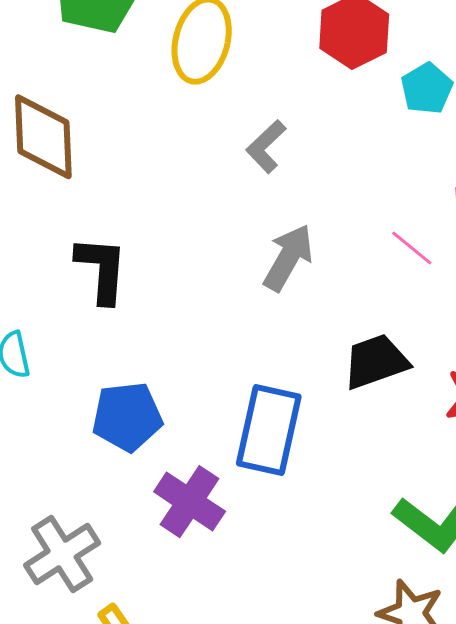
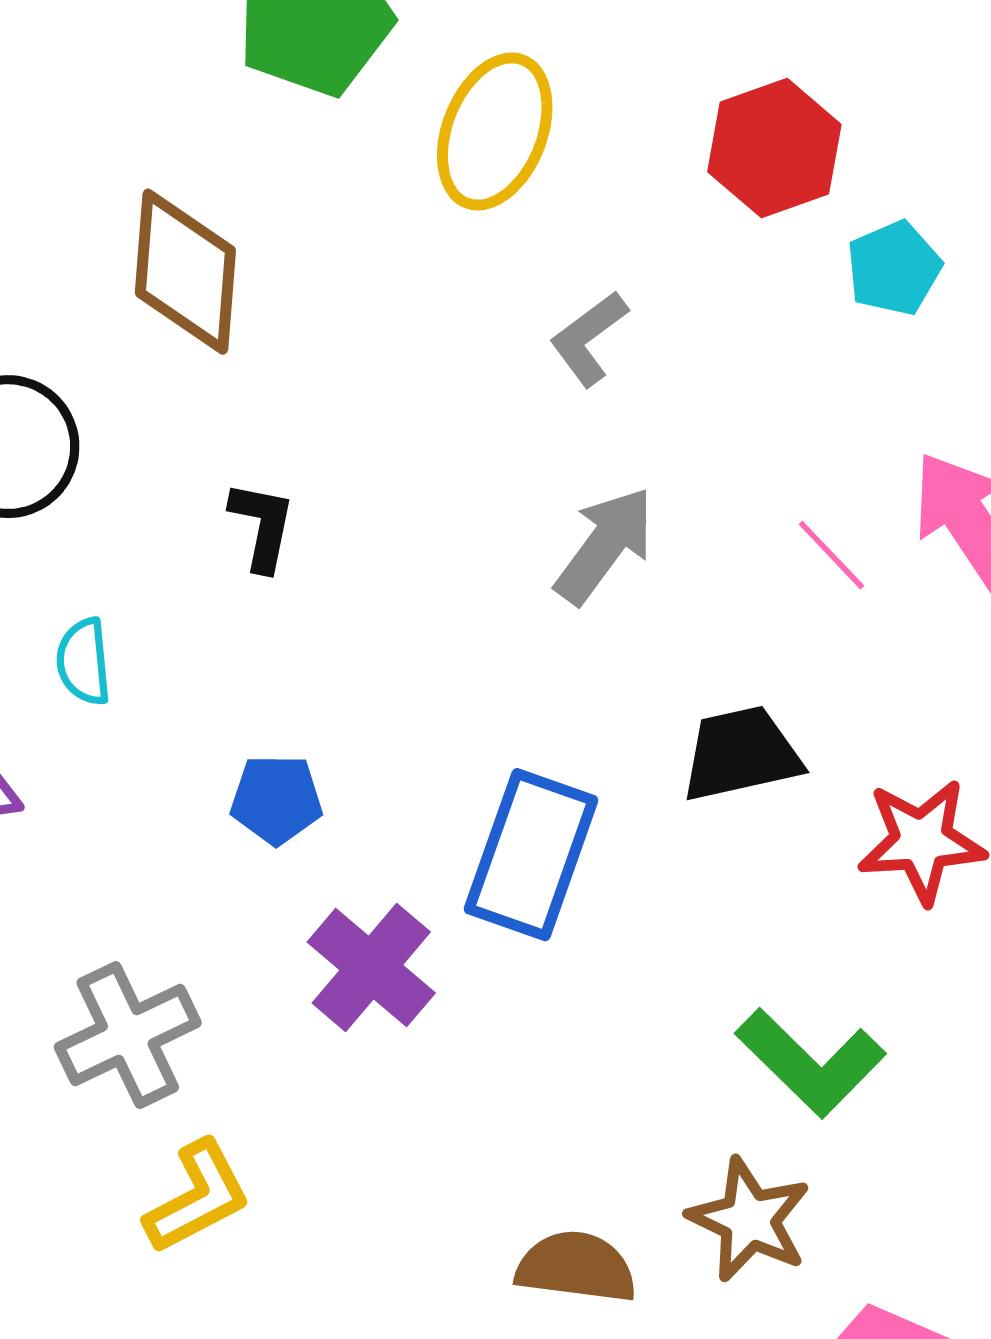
black L-shape: (102, 269) -> (262, 526), size x0.7
blue pentagon: (127, 417) -> (276, 799), size x0.7

